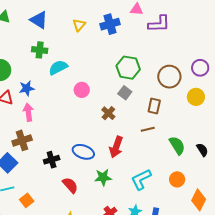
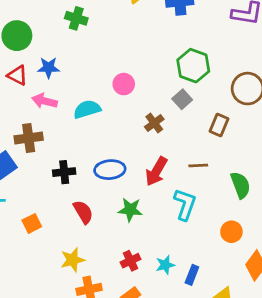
cyan semicircle: (58, 67) -> (87, 109), moved
pink arrow: (28, 112) -> (45, 101), turned -78
brown line: (148, 129) -> (198, 166), moved
blue ellipse: (83, 152) -> (110, 170), turned -35
cyan L-shape: (141, 179) -> (185, 204), moved, turned 125
orange square: (27, 200) -> (32, 223), moved

